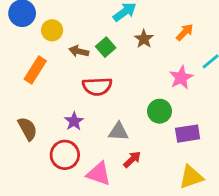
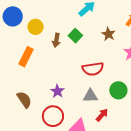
brown star: (144, 39) -> (108, 34), moved
brown arrow: (79, 51) -> (56, 40), turned -88
red semicircle: (97, 86) -> (93, 69), moved
green circle: (160, 111) -> (118, 90), moved

